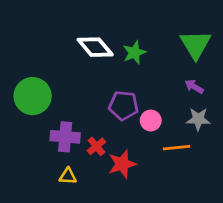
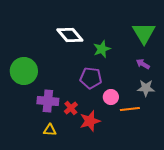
green star: (134, 53) -> (102, 49), moved
pink circle: (151, 121) -> (111, 97), moved

